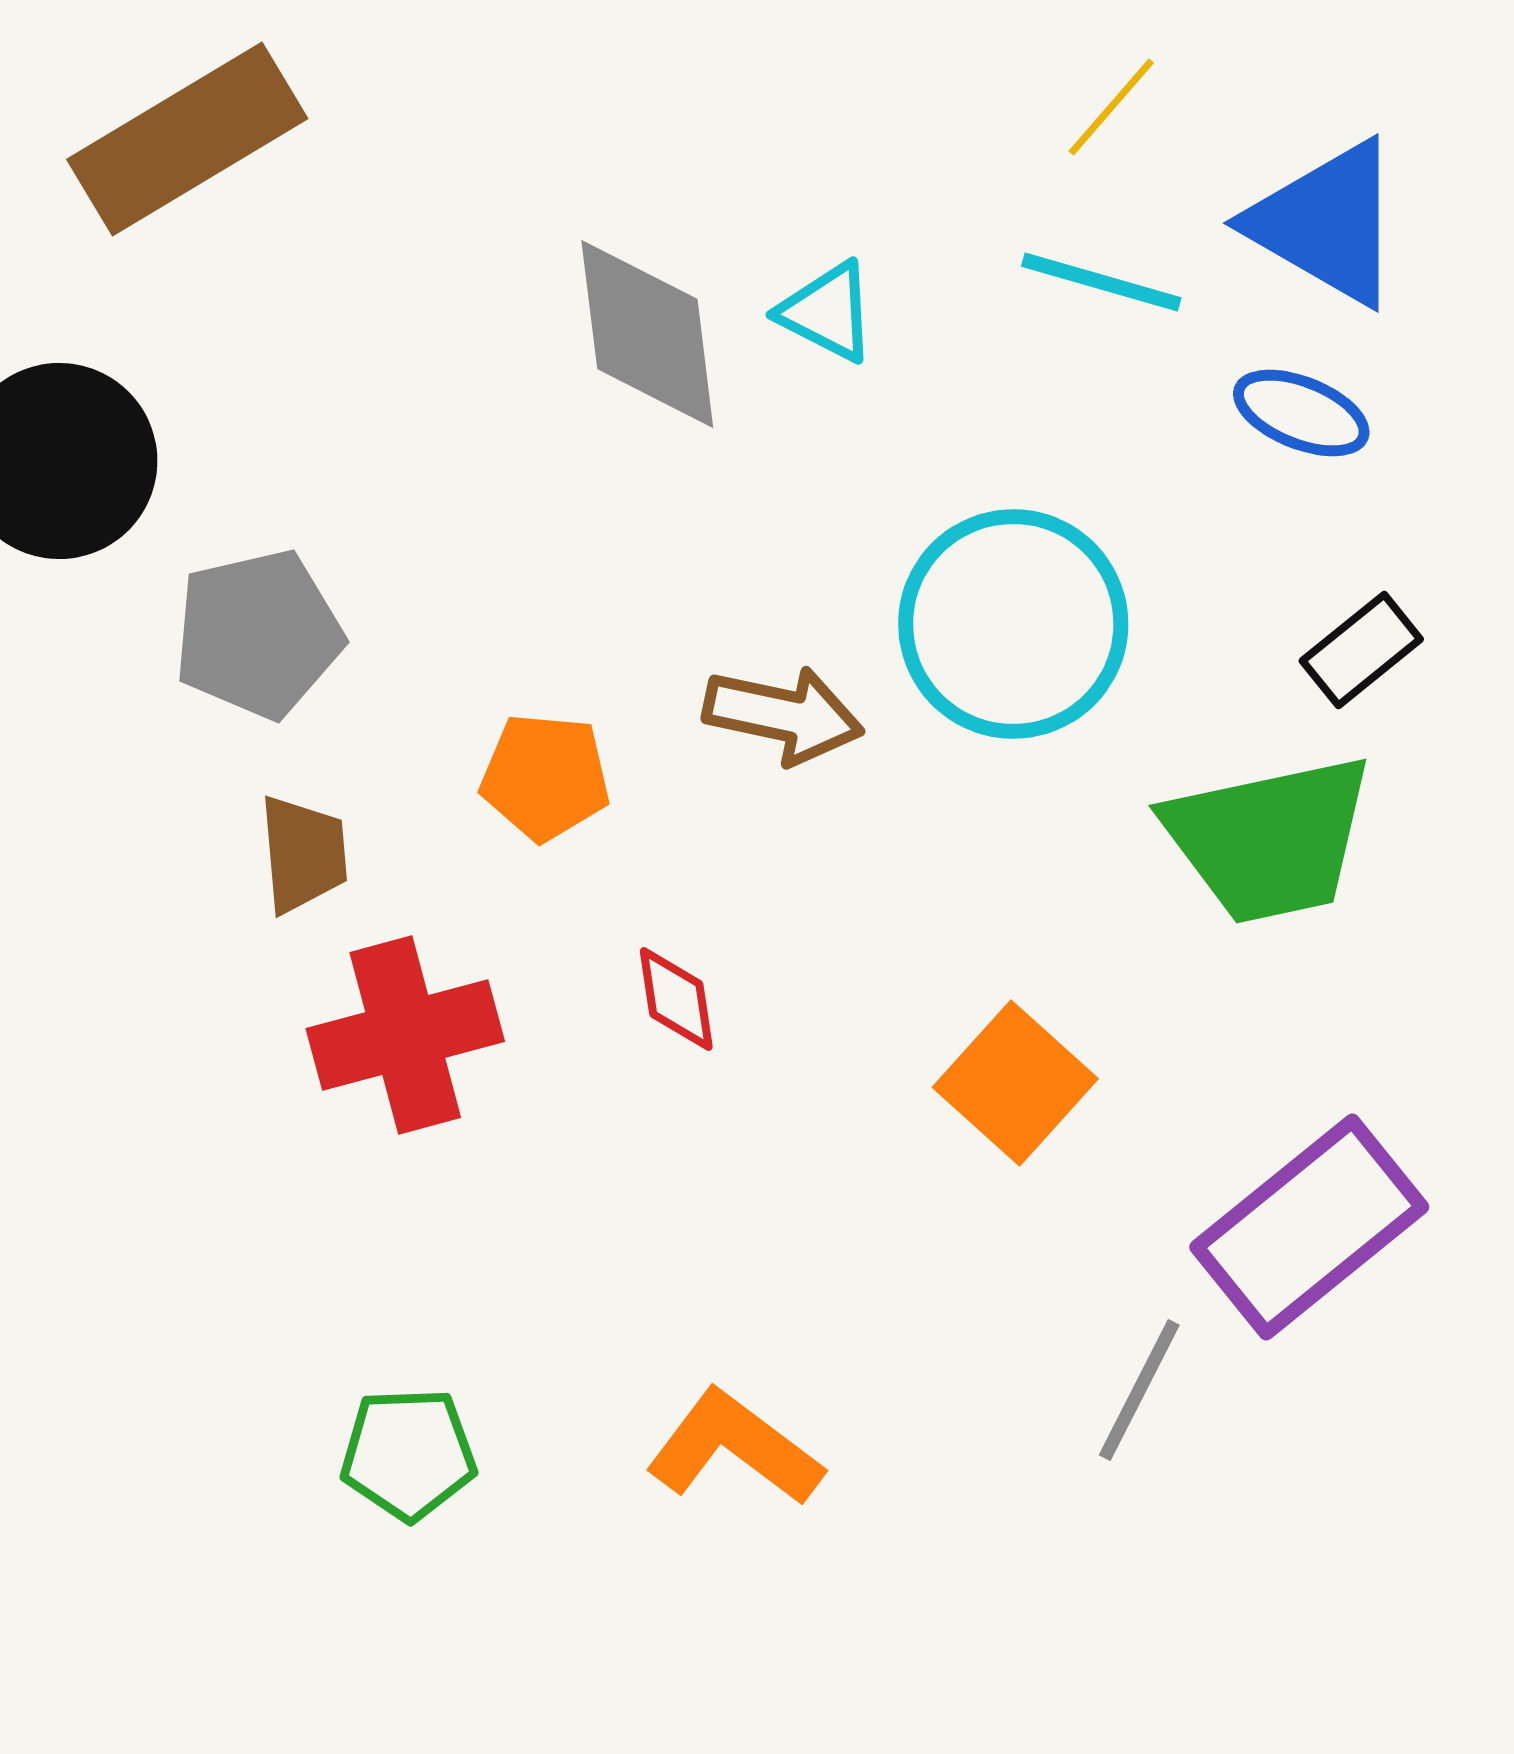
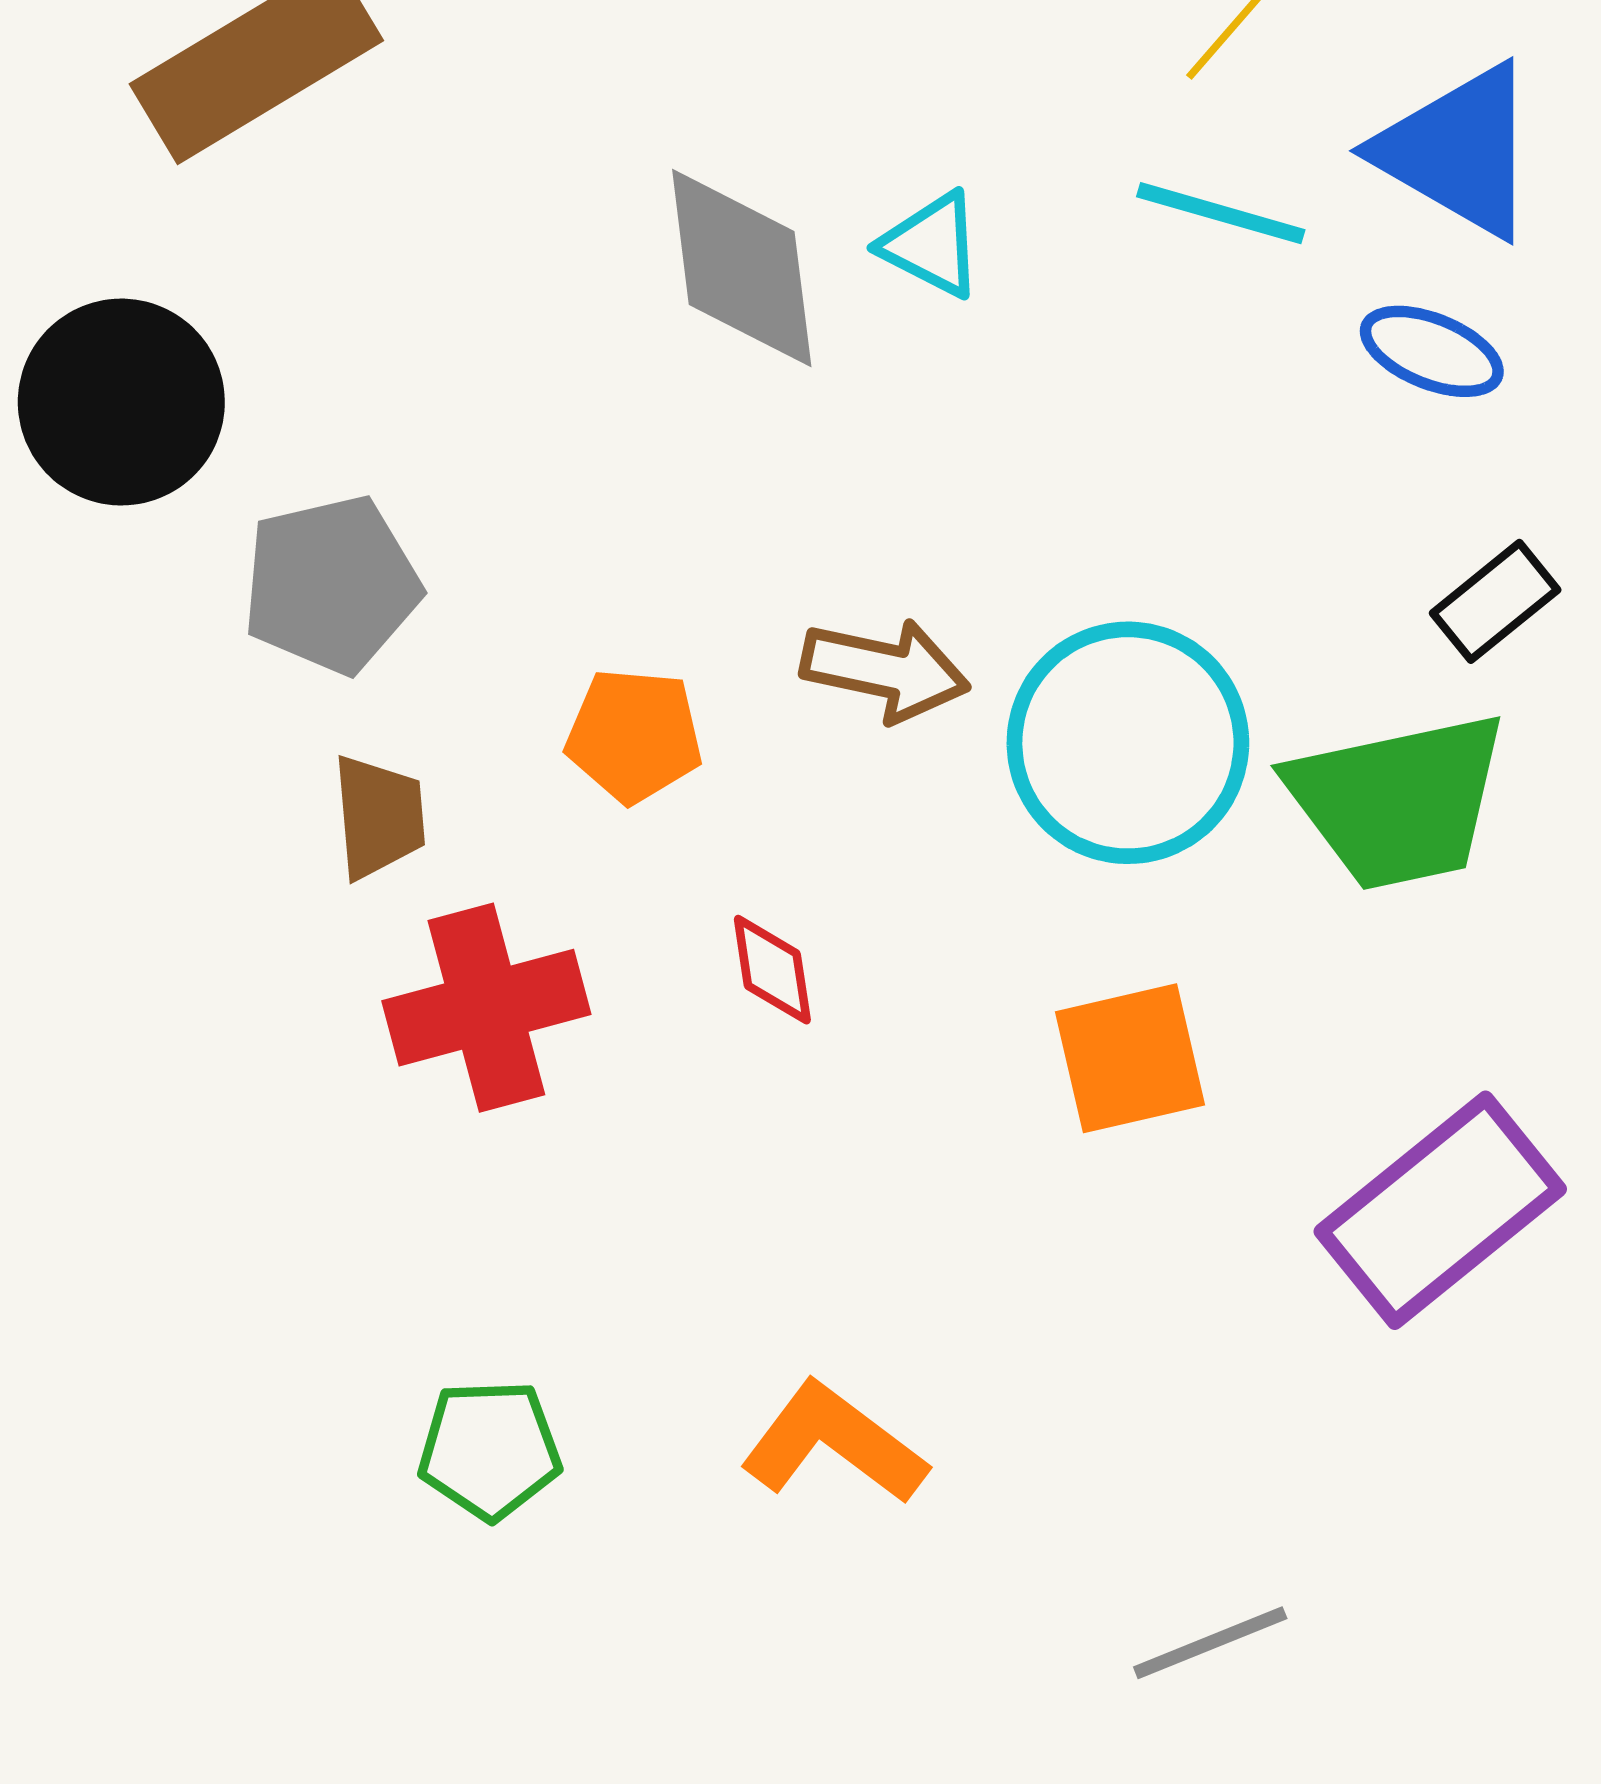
cyan circle: (1013, 624) -> (1128, 743), moved
orange square: (1015, 1083) -> (1130, 1058), turned 35
gray line: (1139, 1390) -> (1210, 1643), moved, turned 41

